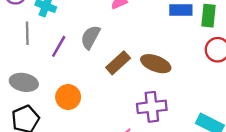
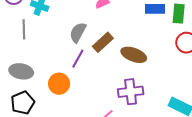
purple line: (59, 46) -> (78, 59), moved
brown rectangle: (118, 63) -> (103, 42), moved

